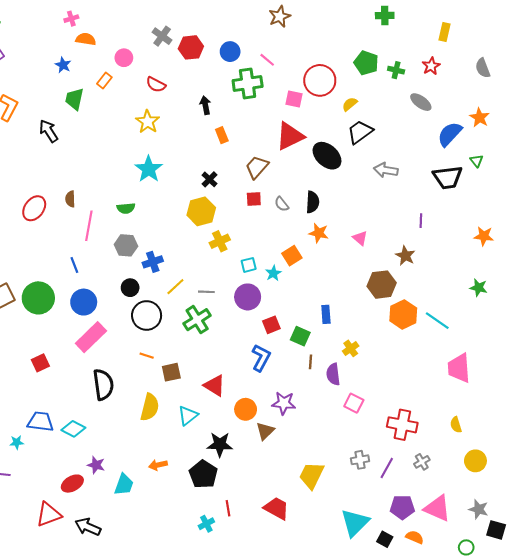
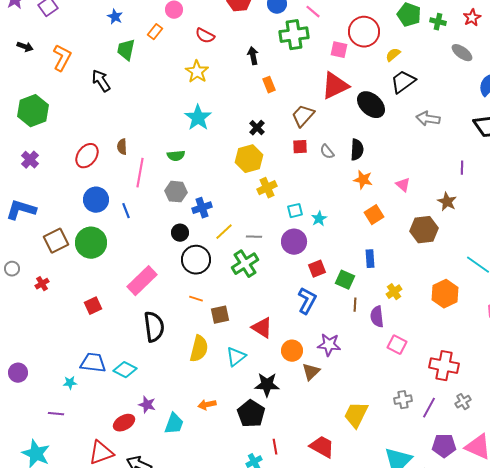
orange square: (292, 256) -> (374, 215), moved
blue circle: (84, 302) -> (96, 200), moved
orange hexagon: (403, 314) -> (445, 294), moved

